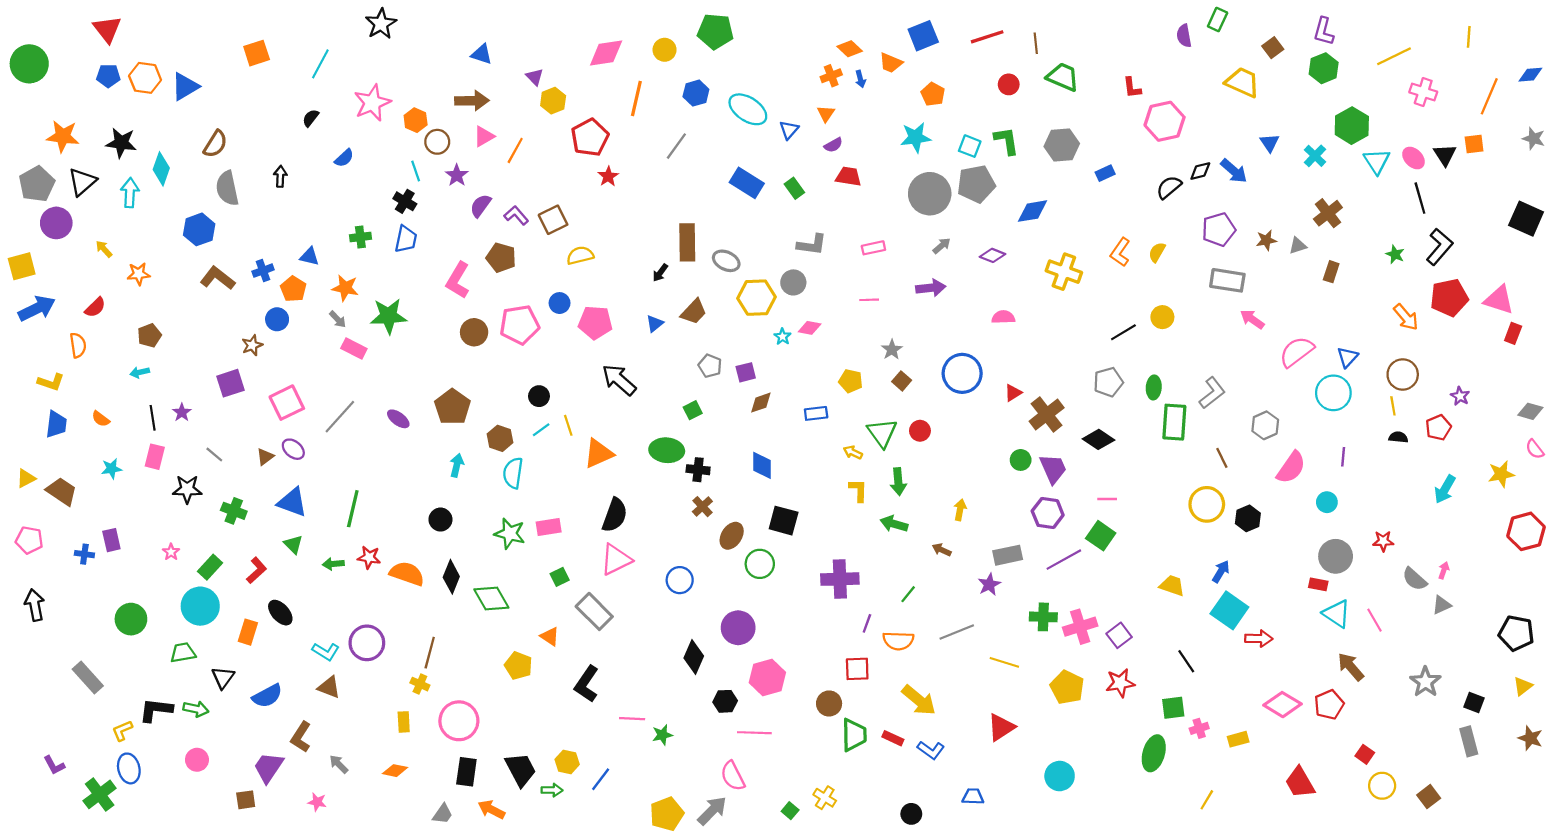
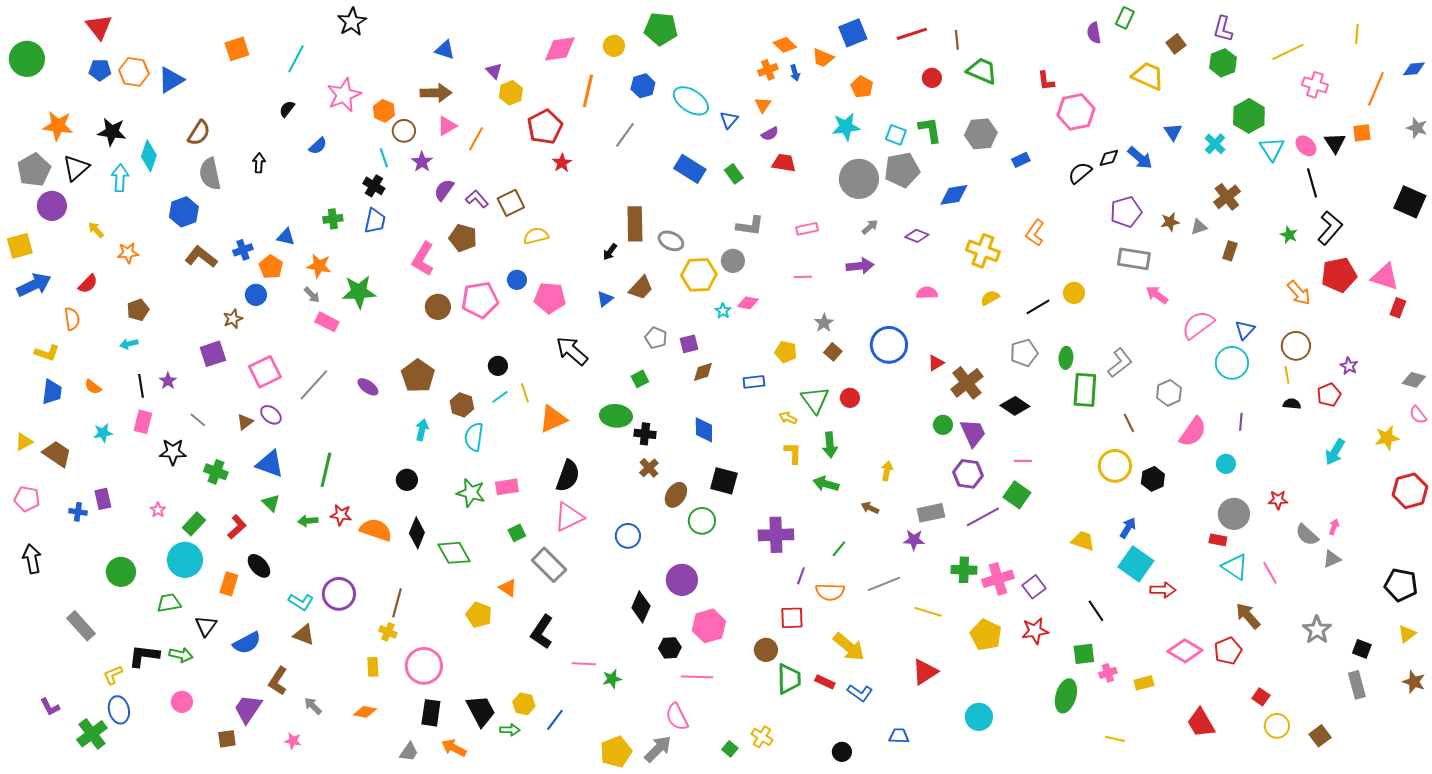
yellow semicircle: (1157, 252) -> (990, 298), moved, turned 30
purple star: (989, 584) -> (914, 540), turned 30
yellow line: (1207, 800) -> (1115, 739), turned 72

